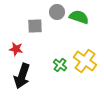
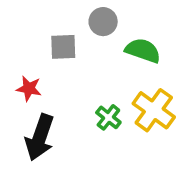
green semicircle: (79, 17) -> (143, 51), moved

